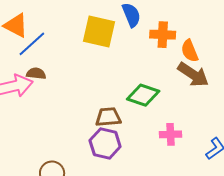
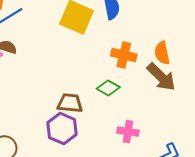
orange cross: (163, 35) -> (124, 55), moved
green diamond: (143, 95) -> (108, 88), size x0.7

